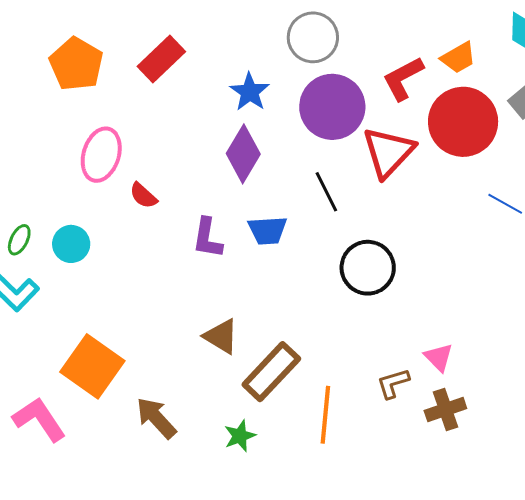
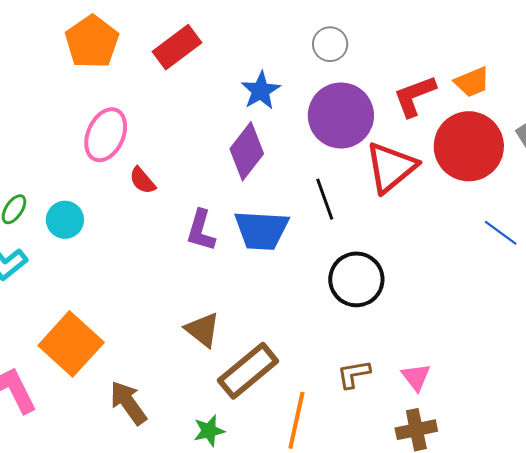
gray circle: (313, 37) -> (330, 44), size x0.7
blue trapezoid: (268, 230) -> (262, 230), size x1.4
brown L-shape: (393, 383) -> (354, 374), moved

